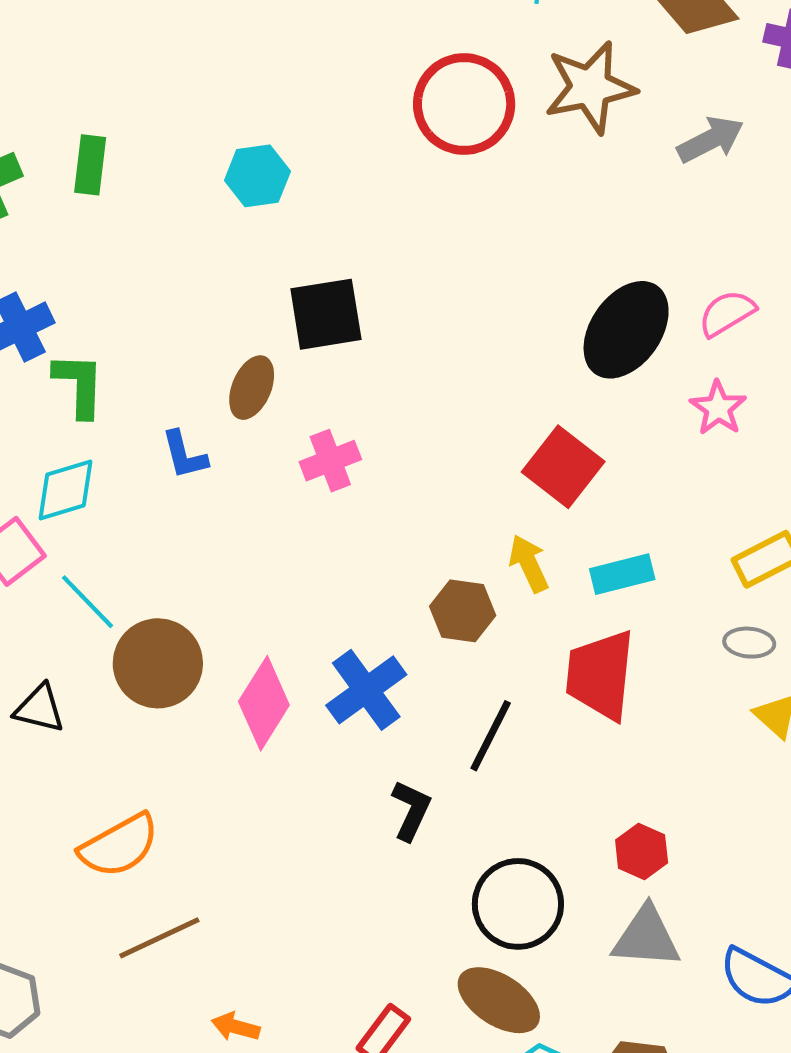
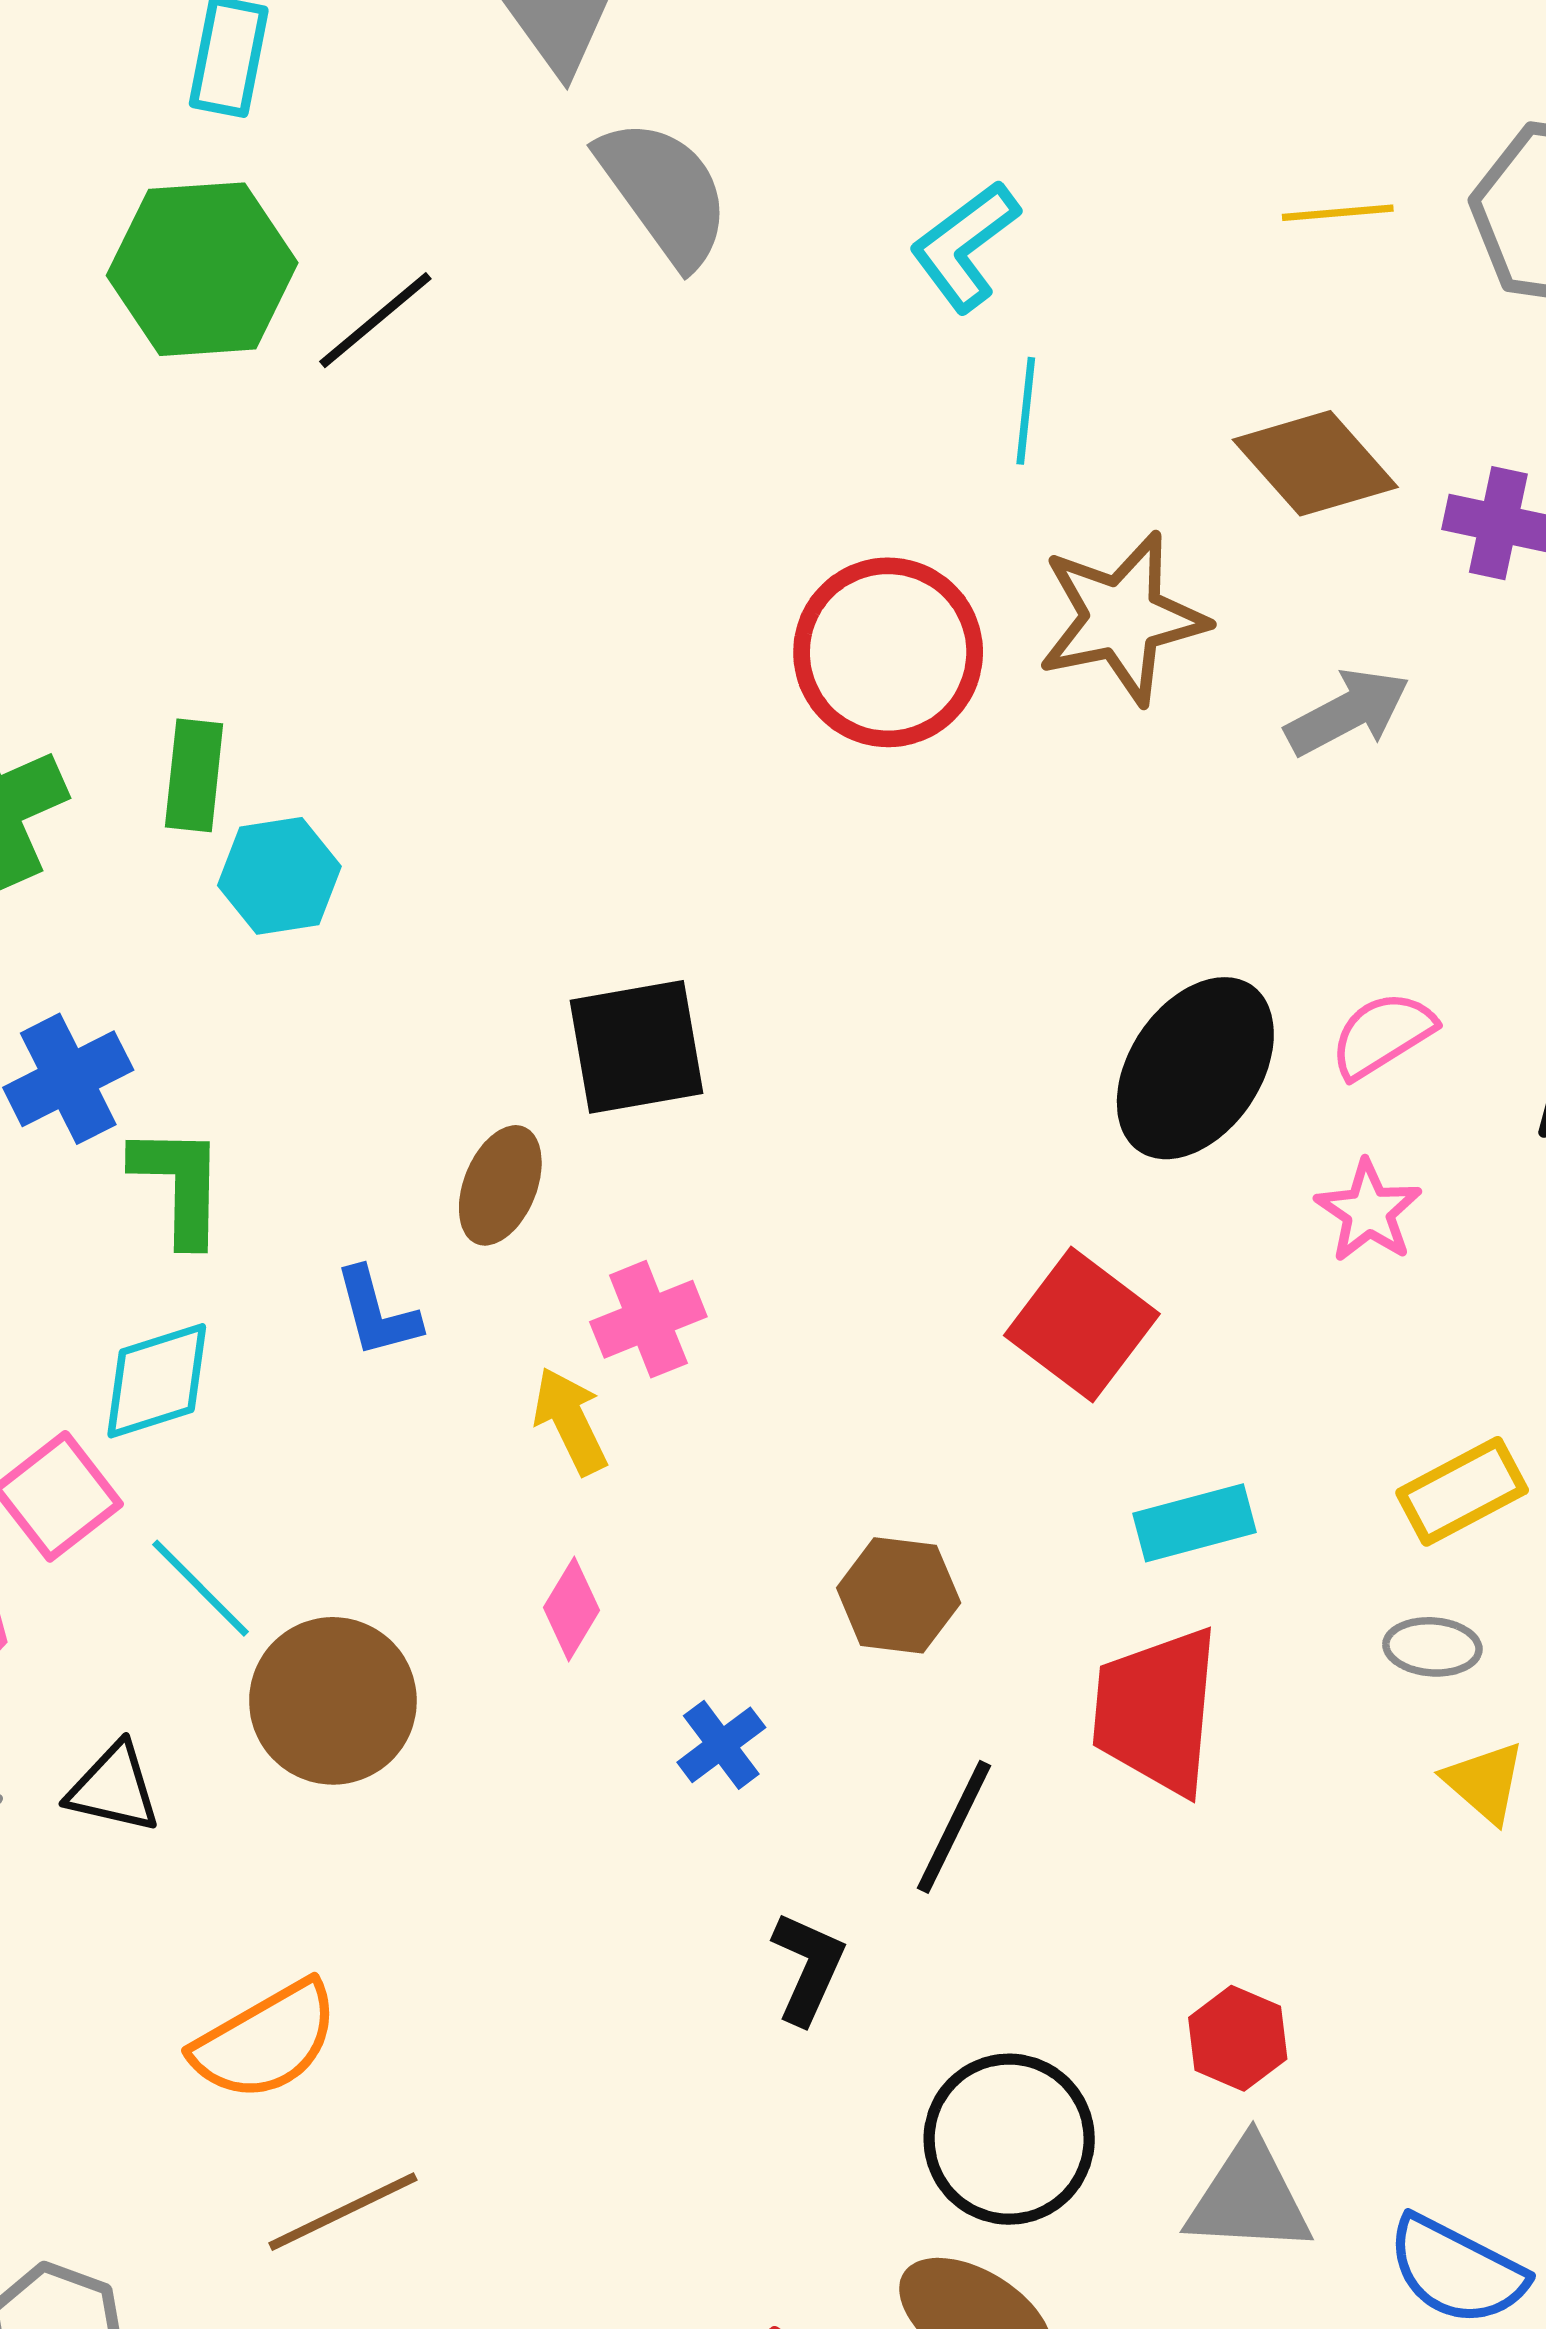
cyan hexagon: (257, 176) -> (279, 876), moved
yellow arrow: (529, 564) -> (570, 1421), moved
blue cross: (366, 690) -> (721, 1745), size x0.6
pink diamond: (264, 703) -> (572, 1609), moved, size x0.6

